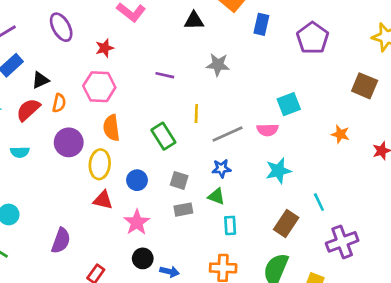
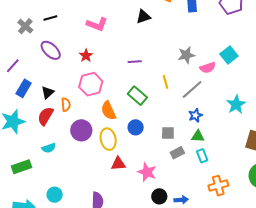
gray star: (218, 65) -> (186, 55), moved
pink semicircle: (268, 130) -> (208, 68), moved
green rectangle: (163, 136) -> (137, 96), moved
blue circle: (137, 180) -> (136, 127), moved
cyan rectangle: (230, 225) -> (202, 156), moved

